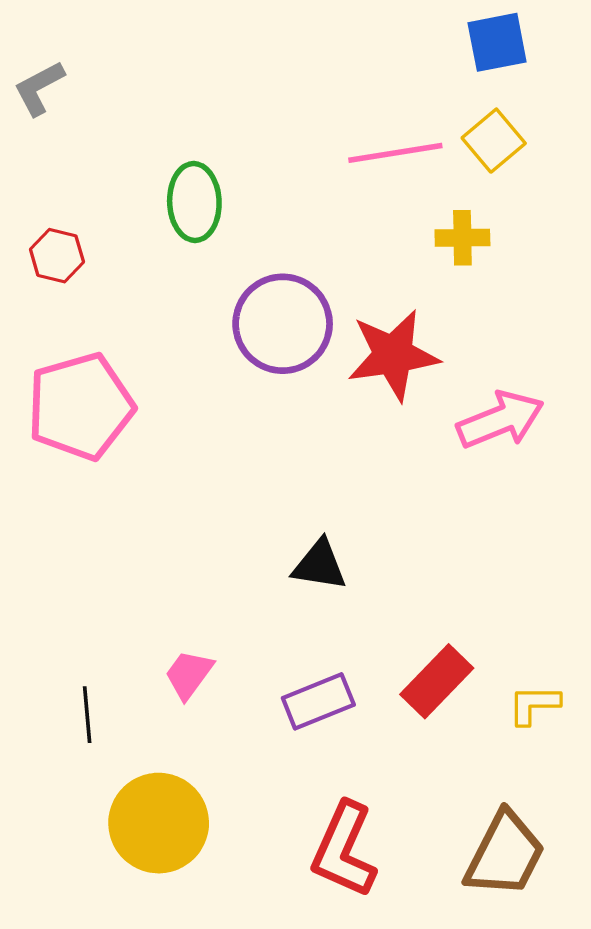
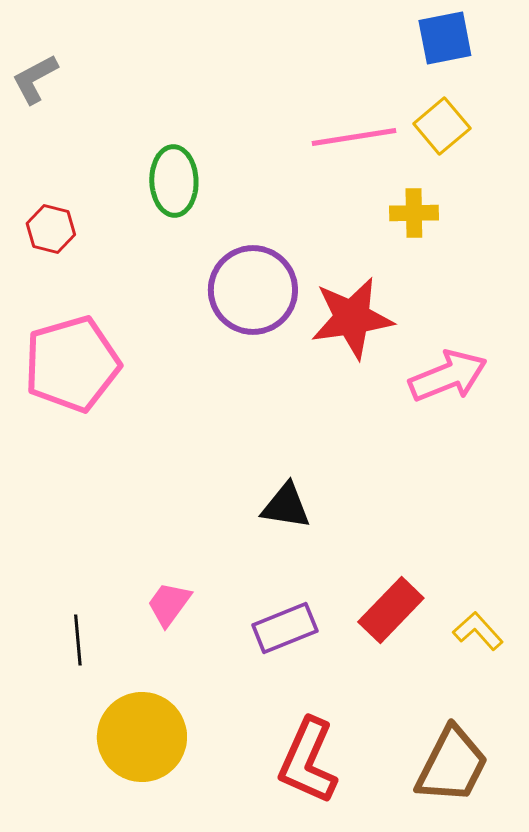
yellow L-shape: (534, 705) -> (478, 631), turned 48

